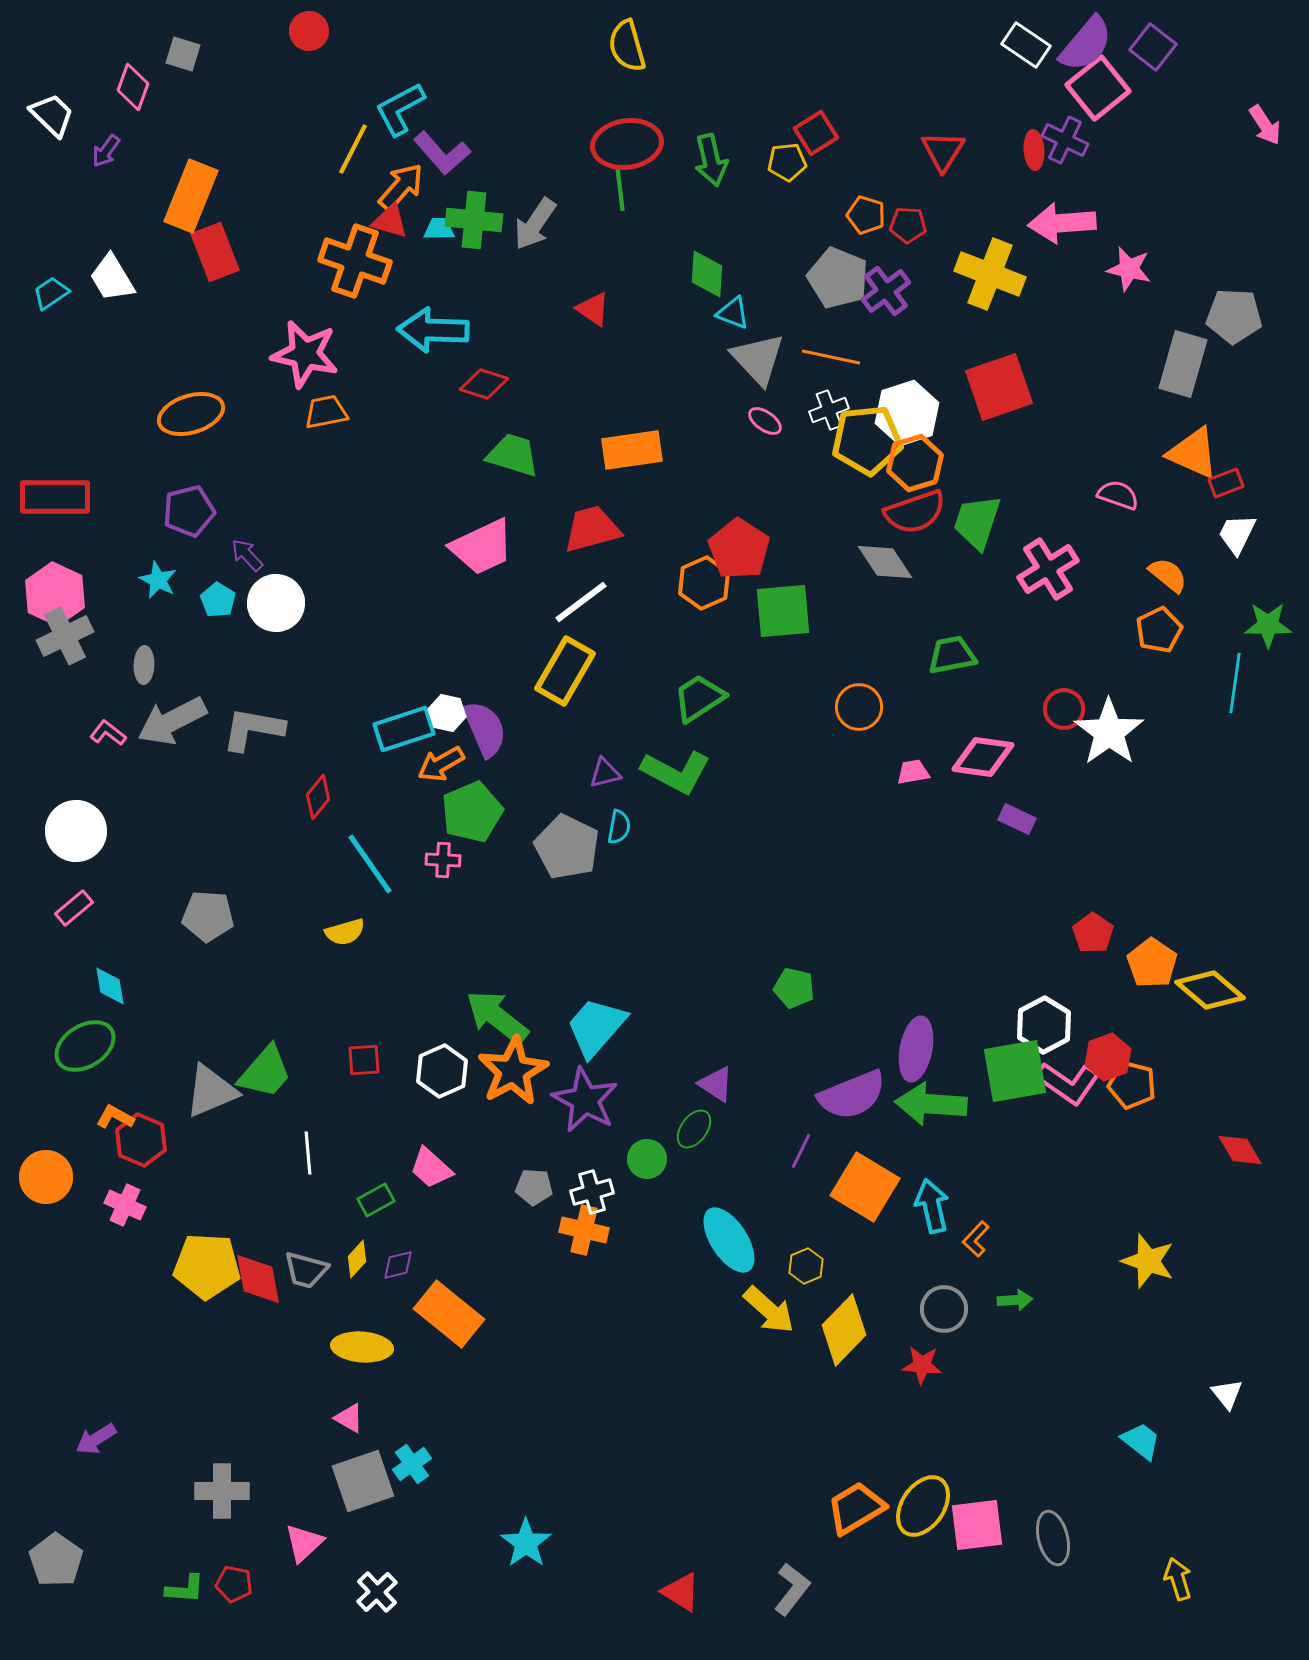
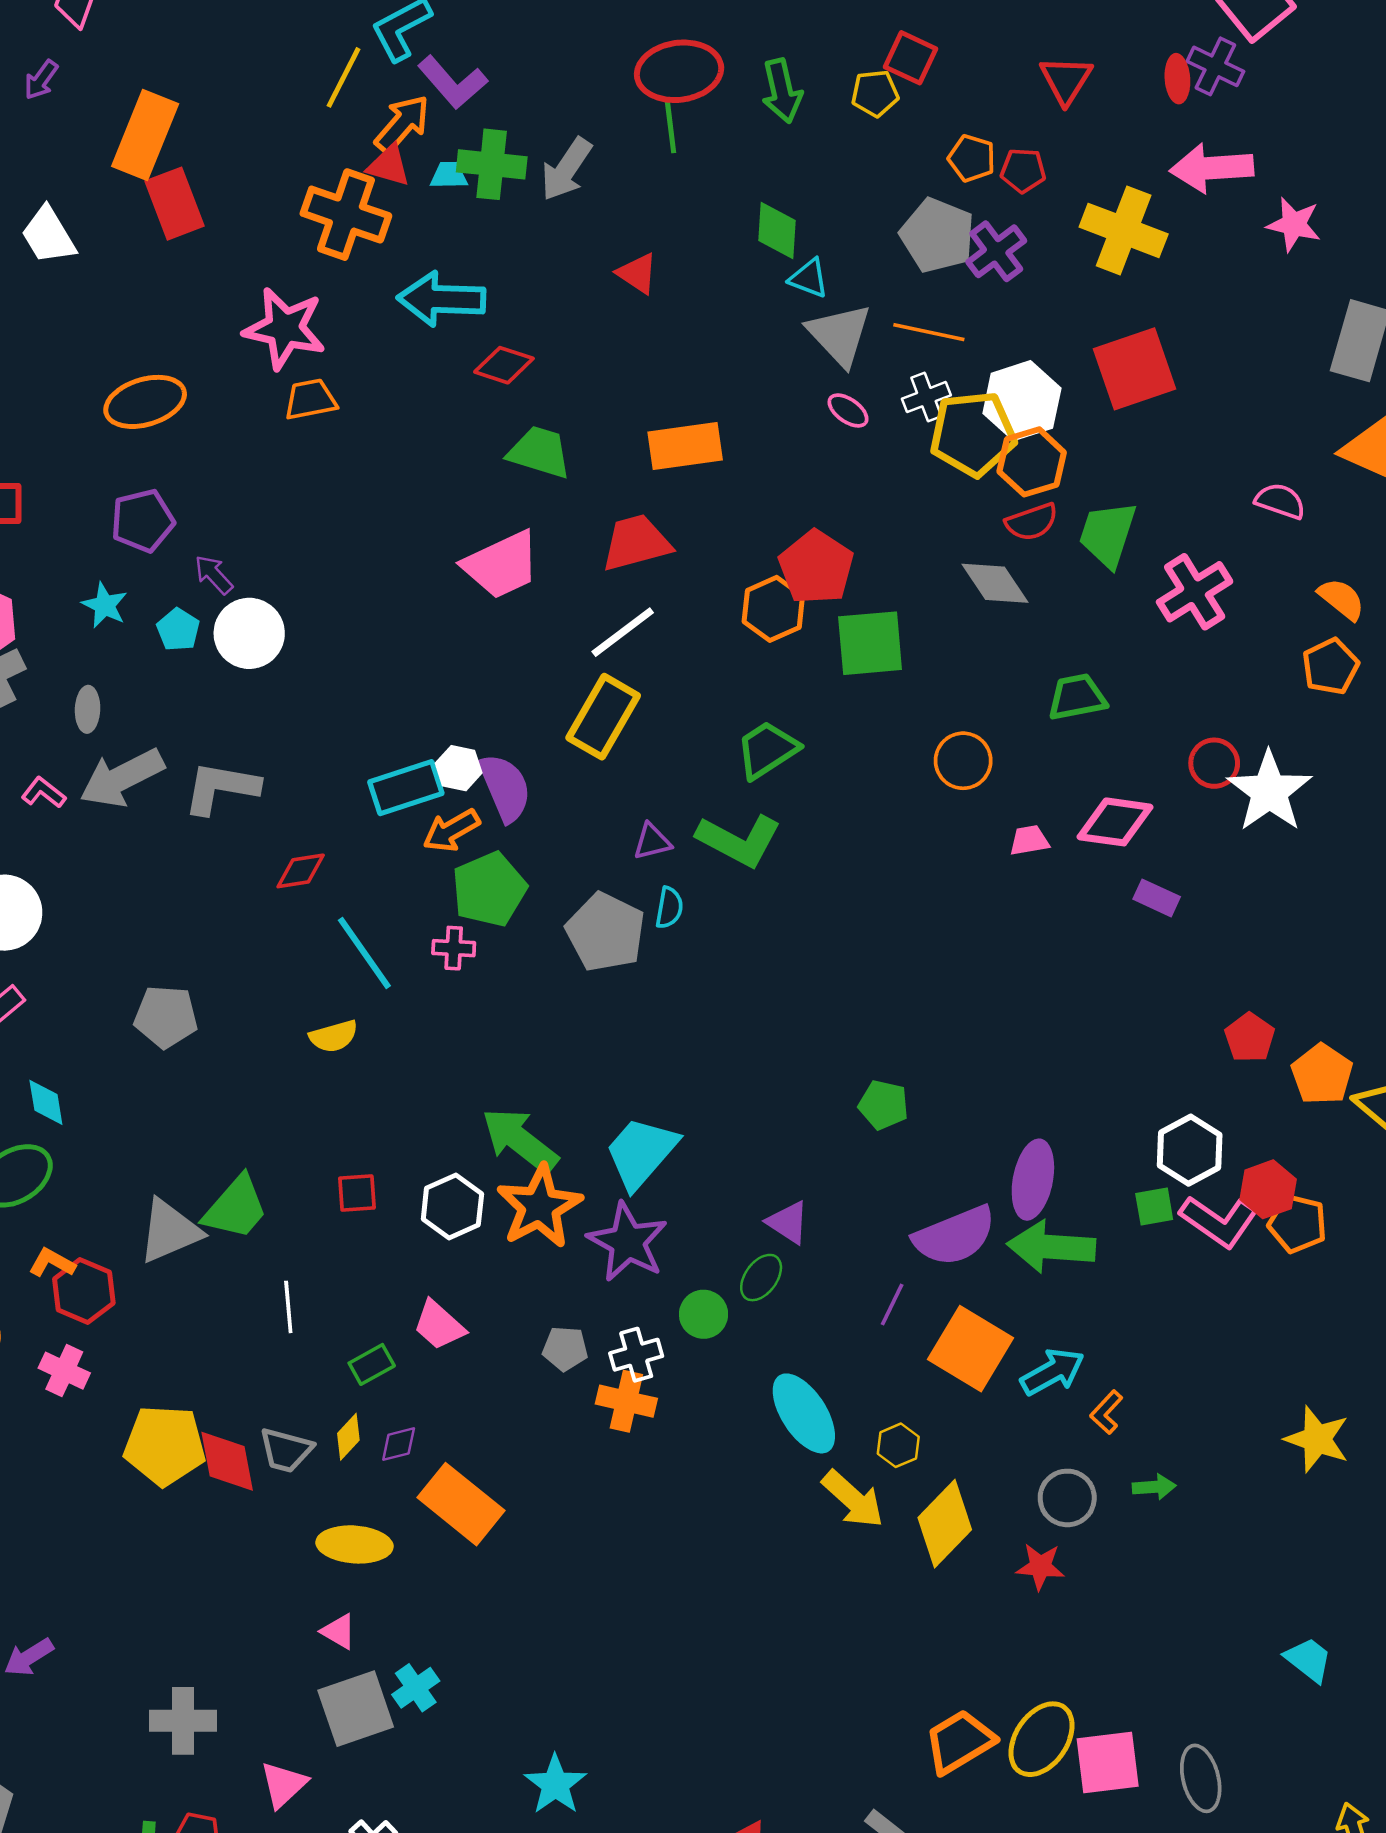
red square: (816, 133) -> (910, 58), turned -33
red semicircle: (915, 512) -> (1032, 522), size x0.7
red diamond: (318, 797) -> (301, 871), turned 42
green square: (1015, 1071) -> (1154, 1206), size x0.5
cyan arrow: (932, 1206) -> (1053, 1372), turned 74

